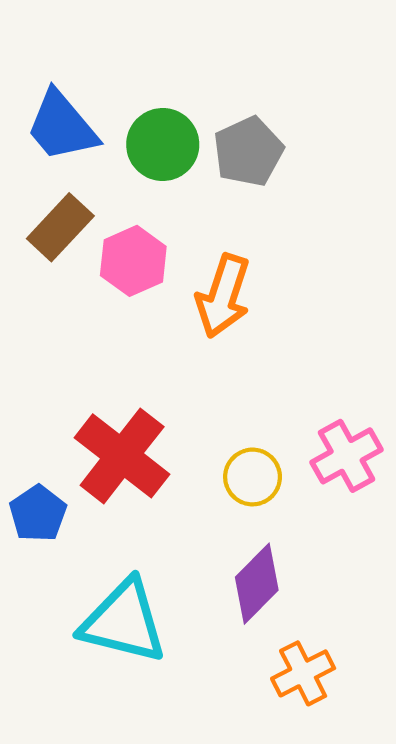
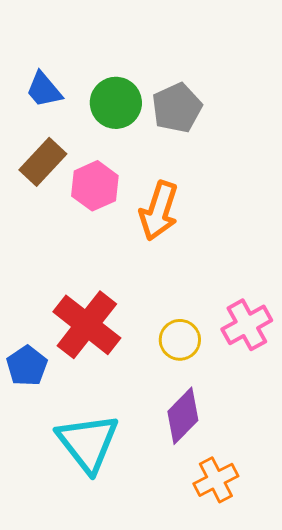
blue trapezoid: (62, 126) -> (44, 90), size x0.7
cyan triangle: (123, 621) -> (88, 443), turned 38

